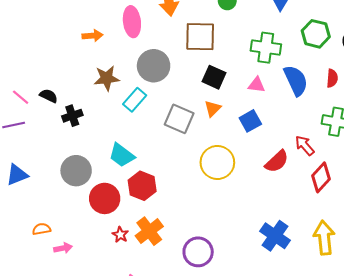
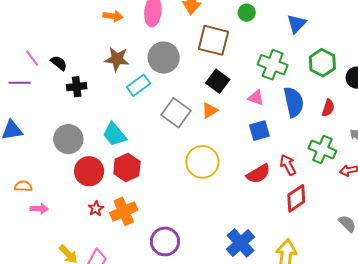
blue square: (250, 121) -> (259, 131), moved

